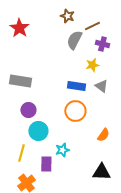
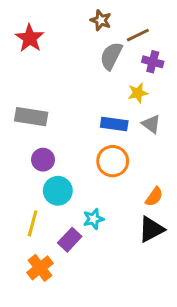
purple rectangle: (46, 164) -> (70, 240), turned 42
black triangle: (101, 172) -> (151, 229), moved, turned -30

